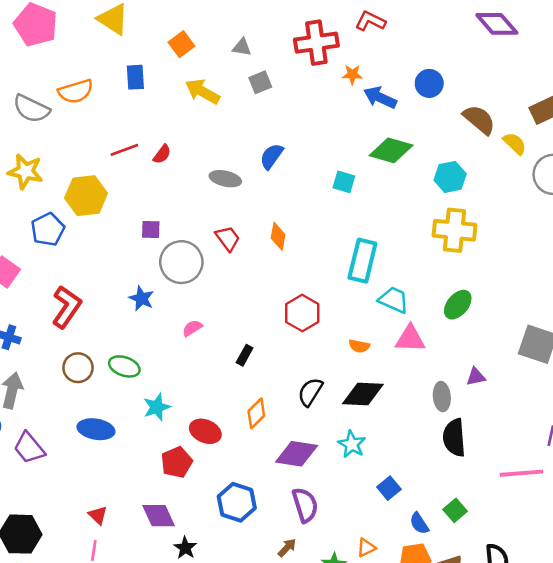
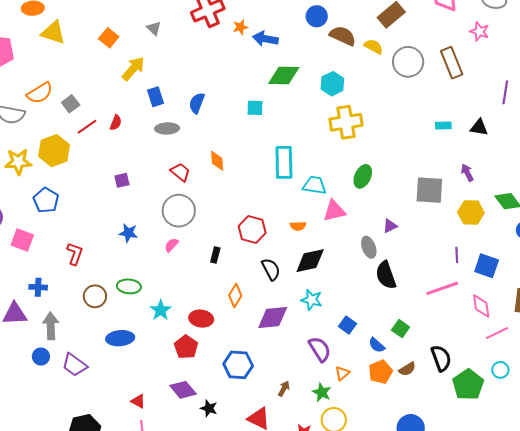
gray triangle: (242, 47) -> (154, 28), turned 49
blue rectangle: (135, 77) -> (155, 97), moved
gray square: (260, 82) -> (71, 104), moved
blue circle: (429, 83) -> (317, 16), moved
yellow arrow: (202, 92) -> (133, 69), turned 116
yellow hexagon: (86, 196) -> (54, 151), moved
gray circle: (181, 262) -> (179, 211), moved
red L-shape: (67, 307) -> (75, 254), size x0.7
red hexagon: (302, 313) -> (252, 229), moved
black semicircle: (310, 392) -> (271, 269), turned 135
purple semicircle: (305, 505) -> (320, 349), moved

